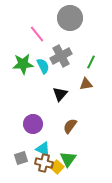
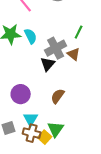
gray cross: (61, 56) -> (56, 48), moved
brown triangle: (86, 84) -> (74, 54), turned 48
cyan triangle: (43, 149) -> (31, 119), turned 35

